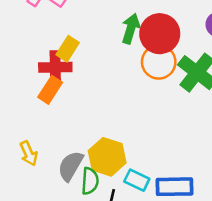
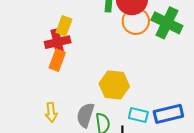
yellow arrow: (29, 153) -> (51, 112), turned 30
yellow hexagon: (107, 157) -> (114, 85), moved

